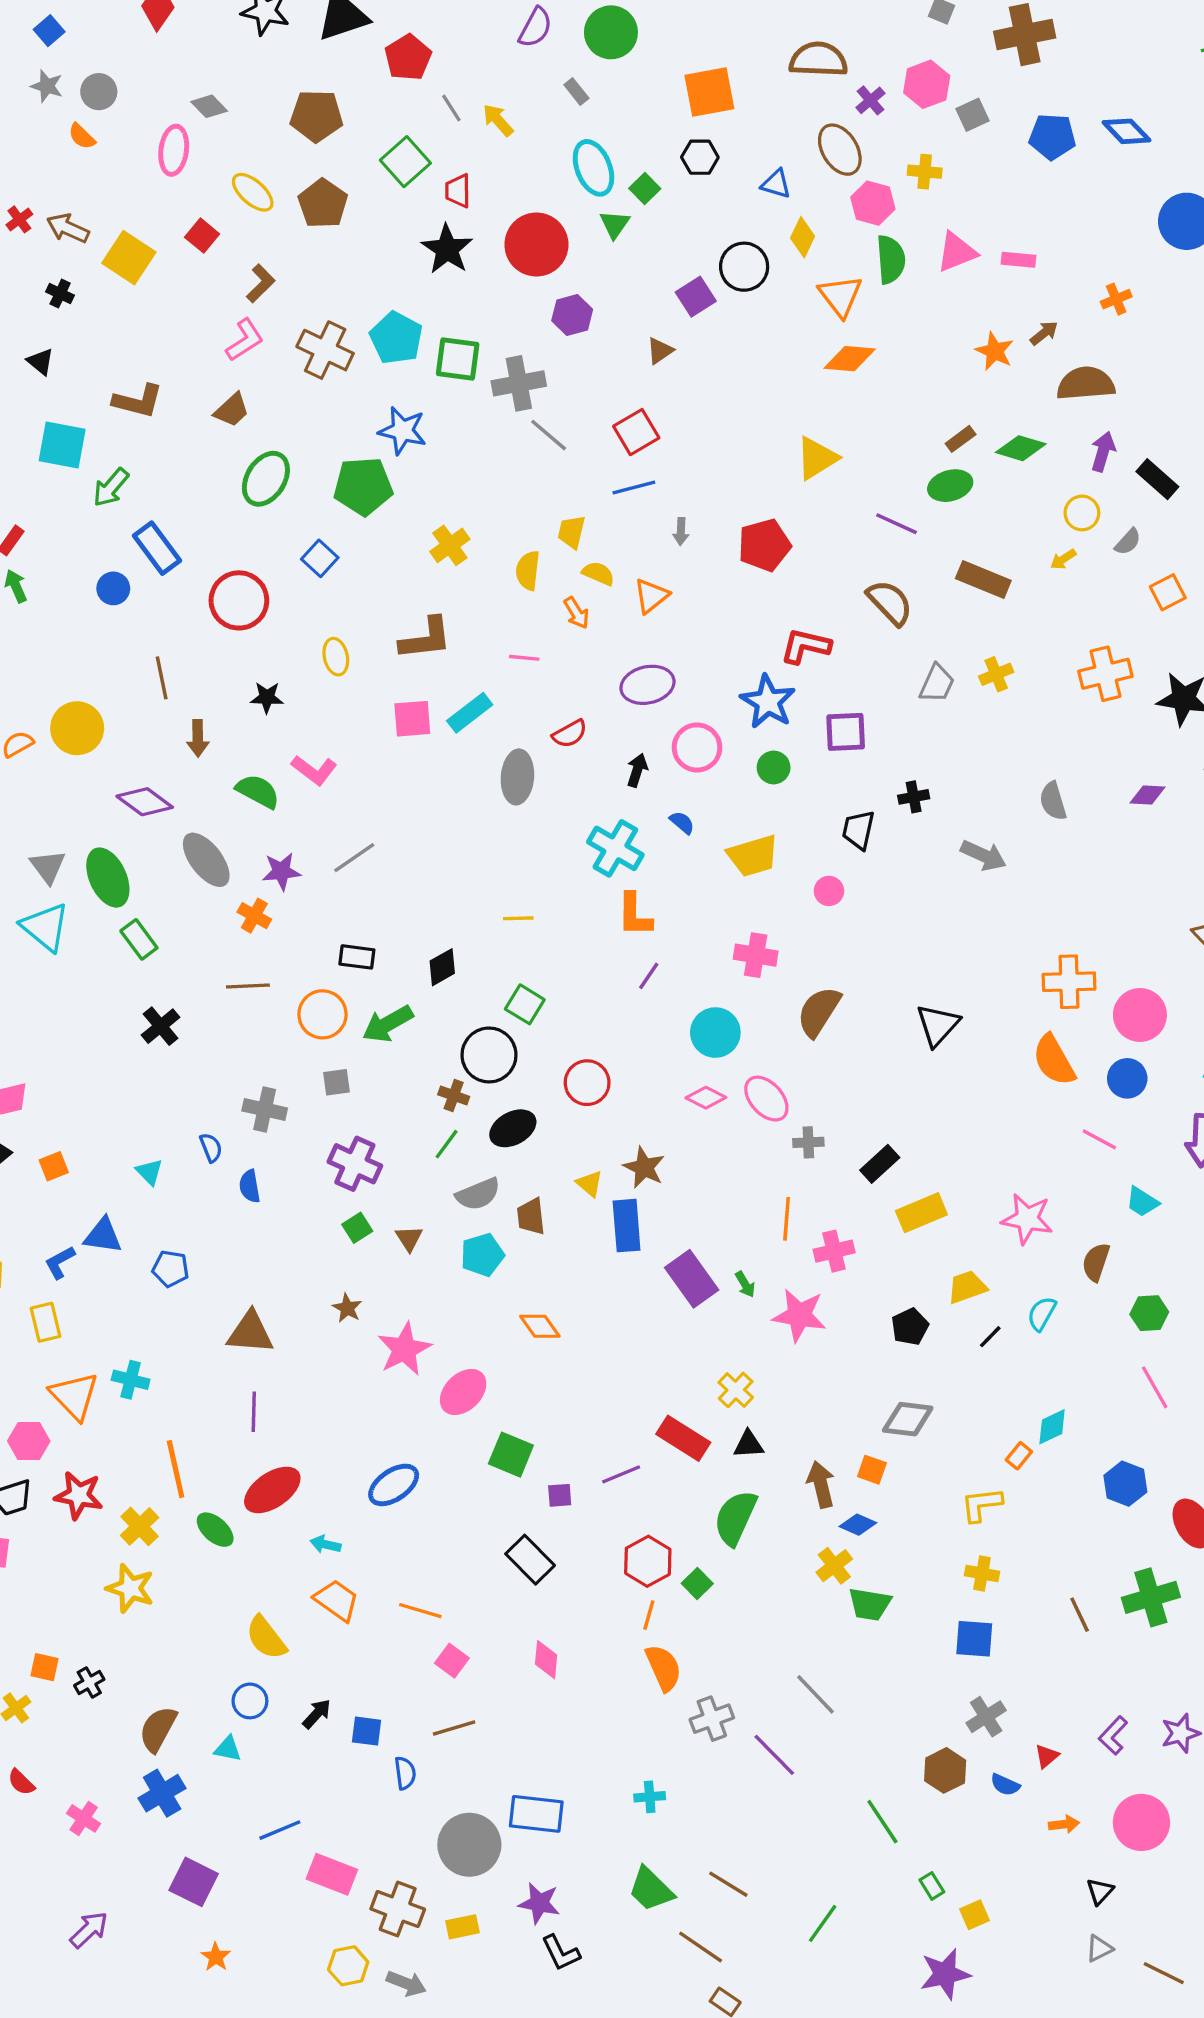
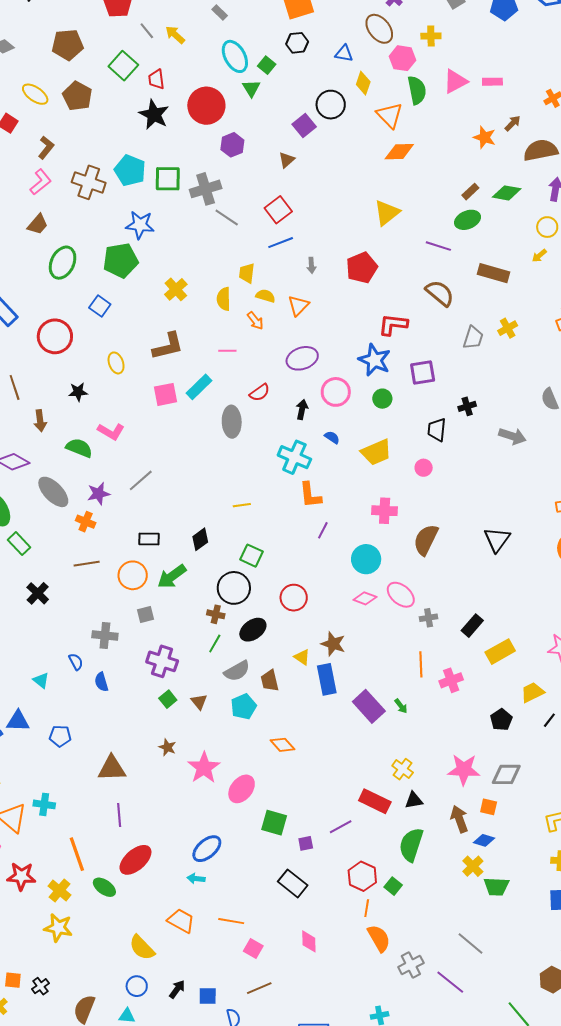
pink star: (799, 1315) -> (464, 770), moved
cyan arrow: (326, 1544) -> (196, 878), moved

